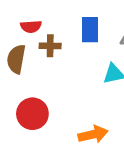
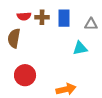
brown cross: (50, 46) -> (42, 17), moved

